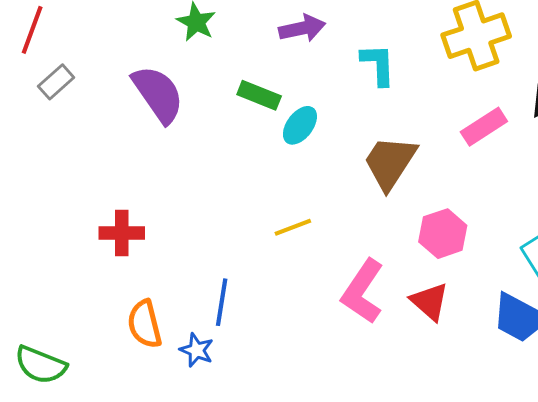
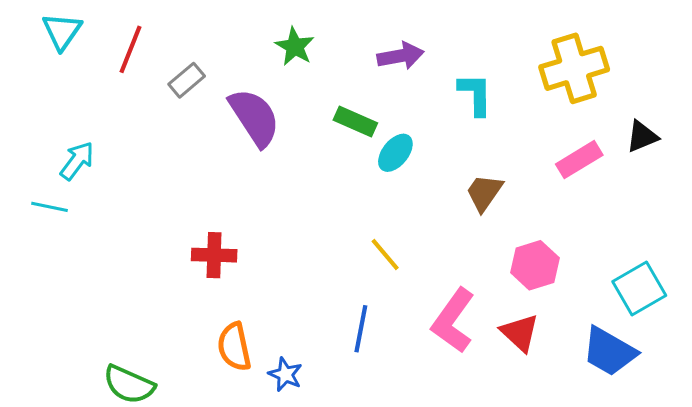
gray rectangle: (56, 82) -> (187, 80), moved
brown trapezoid: (390, 162) -> (484, 193), size x0.7
yellow line: (293, 227) -> (385, 254), turned 69
blue line: (222, 302) -> (361, 329), moved

